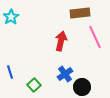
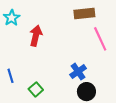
red arrow: (61, 41) -> (36, 36), moved
blue cross: (65, 74) -> (78, 72), moved

